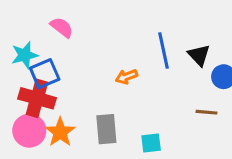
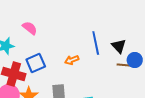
blue square: (45, 74) -> (36, 63), moved
brown line: (207, 112) -> (124, 65), moved

